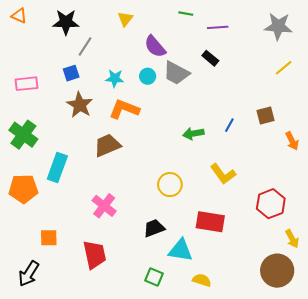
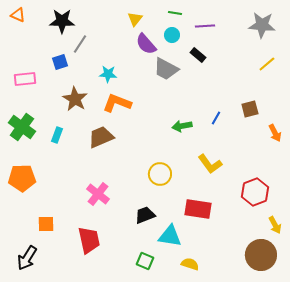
yellow triangle: (125, 19) -> (135, 19), moved
blue square: (71, 73) -> (60, 62), moved
cyan circle: (148, 76) -> (172, 35), moved
cyan rectangle: (57, 168) -> (57, 135), moved, size x0.6

